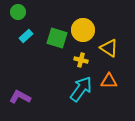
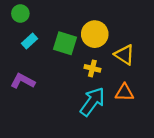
purple L-shape: (20, 97) -> (23, 81), moved

